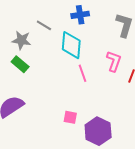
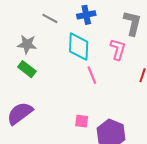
gray line: (44, 25) -> (50, 18), moved
pink L-shape: (114, 61) -> (118, 49), moved

